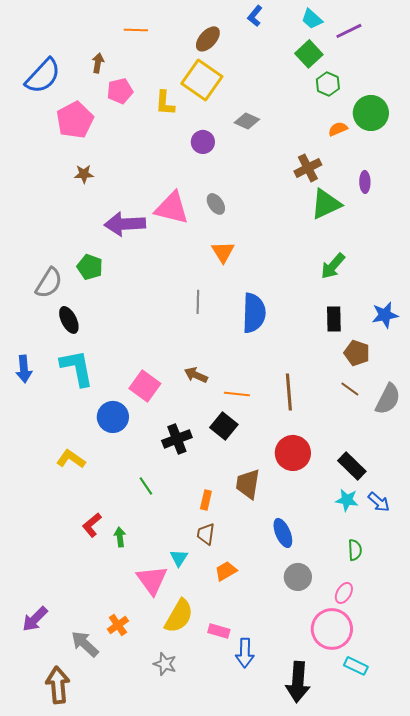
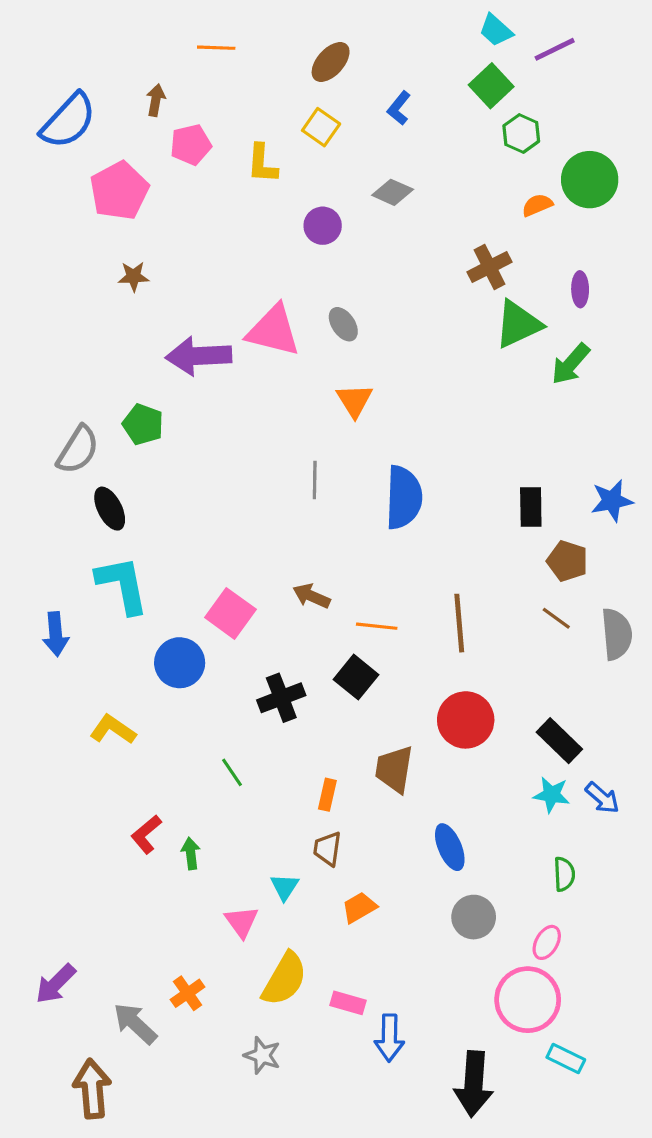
blue L-shape: (255, 16) -> (399, 108), moved
yellow square: (202, 80) -> (321, 127), size x0.6
green arrow: (333, 266) -> (571, 364), moved
blue arrow: (24, 369) -> (56, 634), moved
gray semicircle: (388, 399) -> (617, 634), turned -32
pink triangle: (152, 580) -> (242, 922), size x0.7

